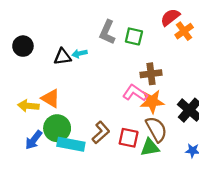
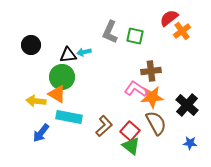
green circle: (57, 128) -> (62, 77), moved
red square: (129, 138) -> (130, 131), turned 30
cyan rectangle: (71, 144) -> (69, 117), moved
green triangle: (150, 147) -> (131, 146), moved, turned 48

